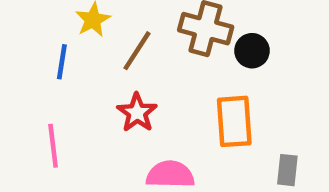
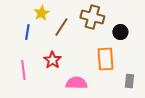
black circle: (252, 51) -> (120, 32), moved
red star: (137, 113) -> (52, 60), moved

